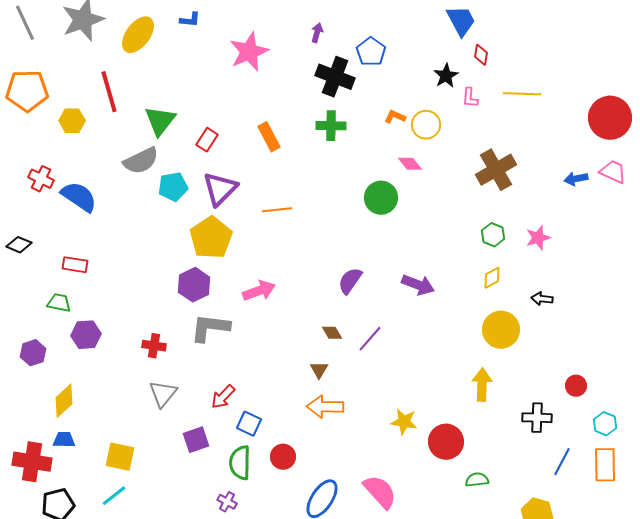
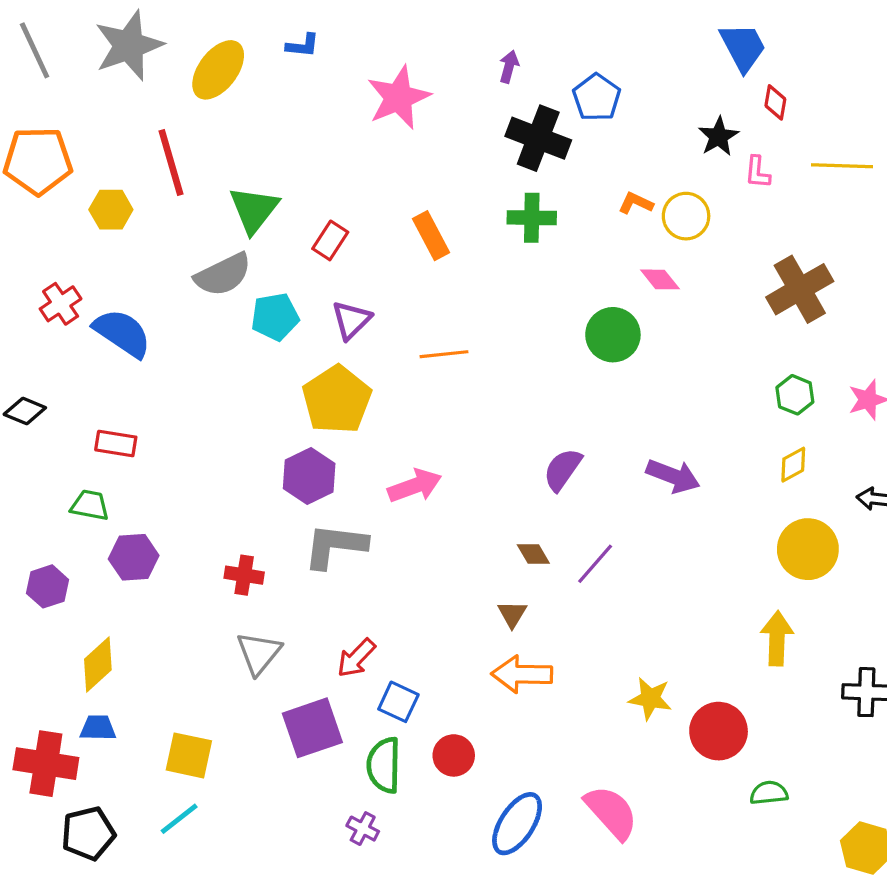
red cross: (41, 179) -> (61, 304), turned 30
purple triangle: (220, 189) -> (351, 320), size x0.7
purple square: (196, 440) -> (312, 728), size x1.4

